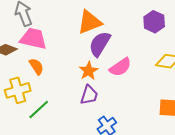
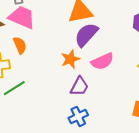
purple trapezoid: (89, 95) -> (79, 86), moved

